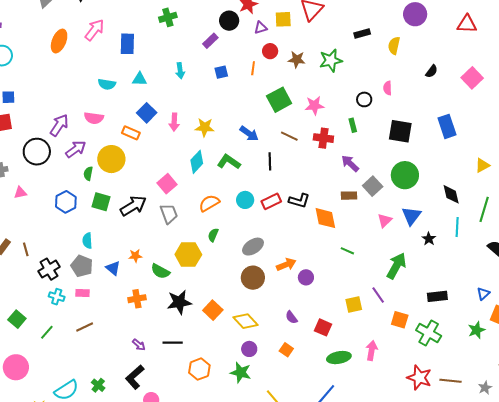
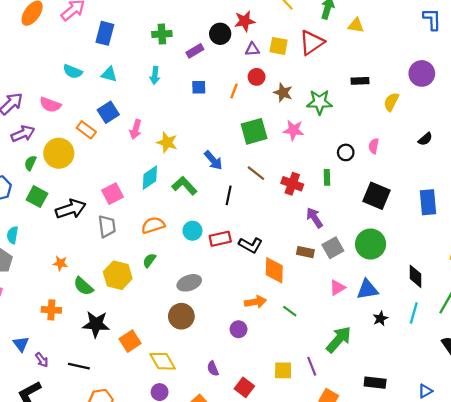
green cross: (168, 17) -> (162, 34), moved
pink star: (314, 106) -> (293, 130), moved
blue triangle: (411, 216) -> (367, 289), turned 30
orange arrow: (286, 265) -> (255, 302), moved
blue triangle: (113, 268) -> (21, 344), moved

